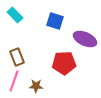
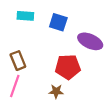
cyan rectangle: (15, 15) -> (25, 16), moved, turned -42
brown star: (36, 86) -> (56, 91), moved

